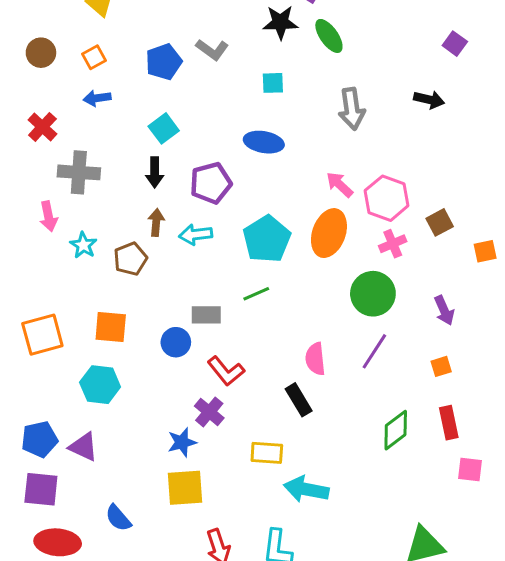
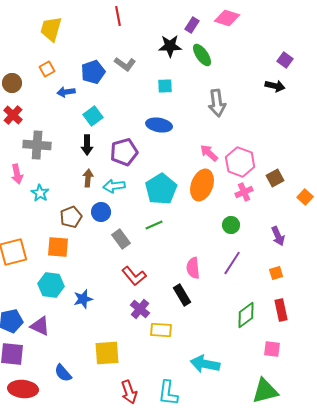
brown circle: (41, 53) -> (12, 83), moved
blue arrow: (97, 98) -> (66, 92), moved
black arrow: (429, 100) -> (275, 86), moved
orange square: (485, 251) -> (305, 197), turned -35
brown pentagon: (130, 259) -> (71, 217), moved
green circle: (373, 294) -> (231, 225), size x0.6
gray rectangle: (206, 315) -> (121, 239), turned 54
blue circle: (176, 342) -> (101, 212), moved
purple cross: (209, 412) -> (140, 309), moved
blue star: (182, 442) -> (83, 299), moved
pink square: (470, 470) -> (272, 349), moved
cyan arrow: (306, 489) -> (205, 364), moved

